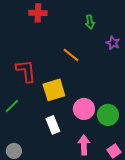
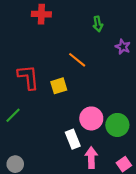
yellow square: (54, 90) -> (59, 86), moved, size x0.7
white rectangle: (53, 125) -> (73, 139), moved

